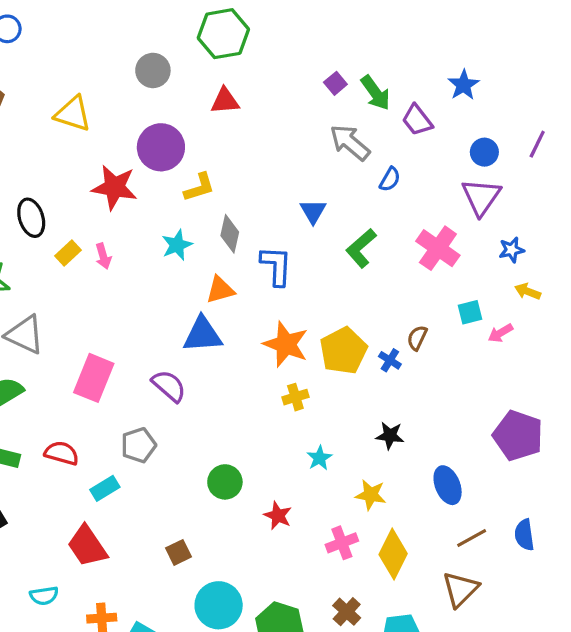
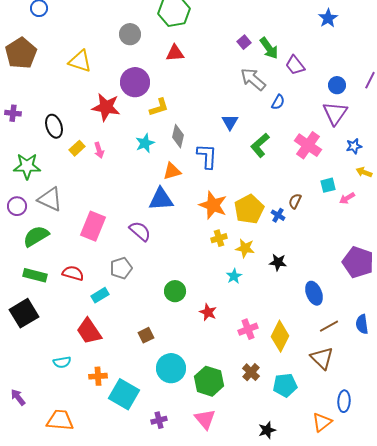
blue star: (464, 85) -> (328, 18), moved
yellow star: (371, 495) -> (245, 248), moved
brown triangle: (460, 589) -> (322, 358), turned -30

